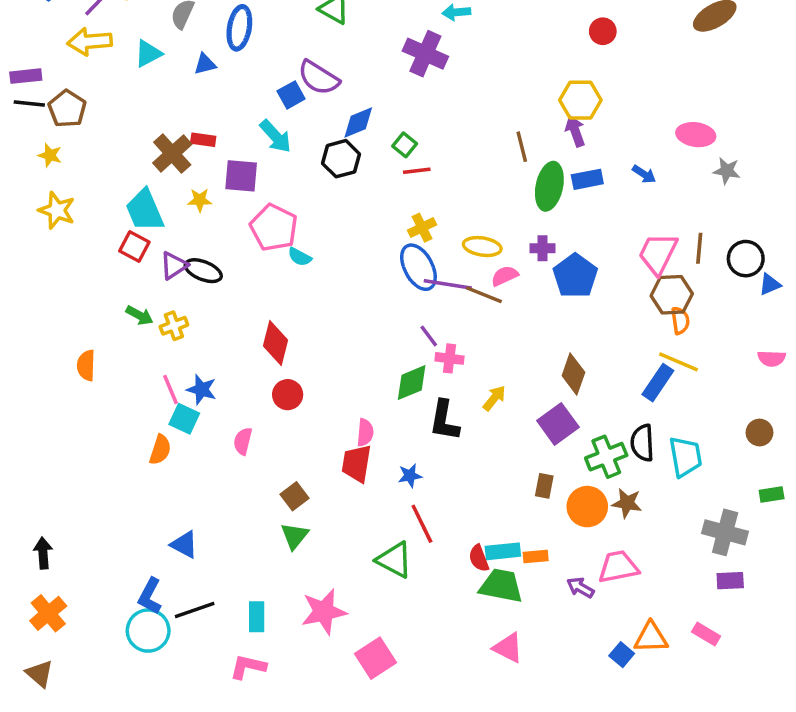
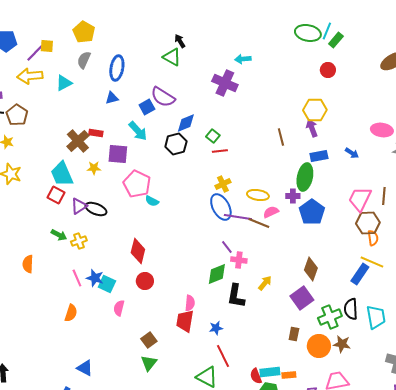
blue triangle: (205, 64) -> (112, 98), moved
green ellipse: (549, 186) -> (305, 177), moved
cyan square: (184, 419) -> (107, 284), moved

